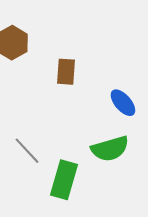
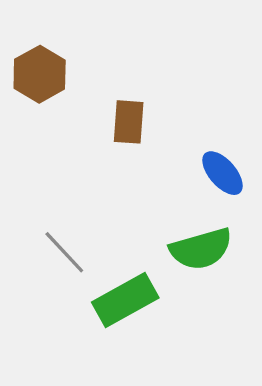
green rectangle: (64, 180) -> (125, 300), turned 45

